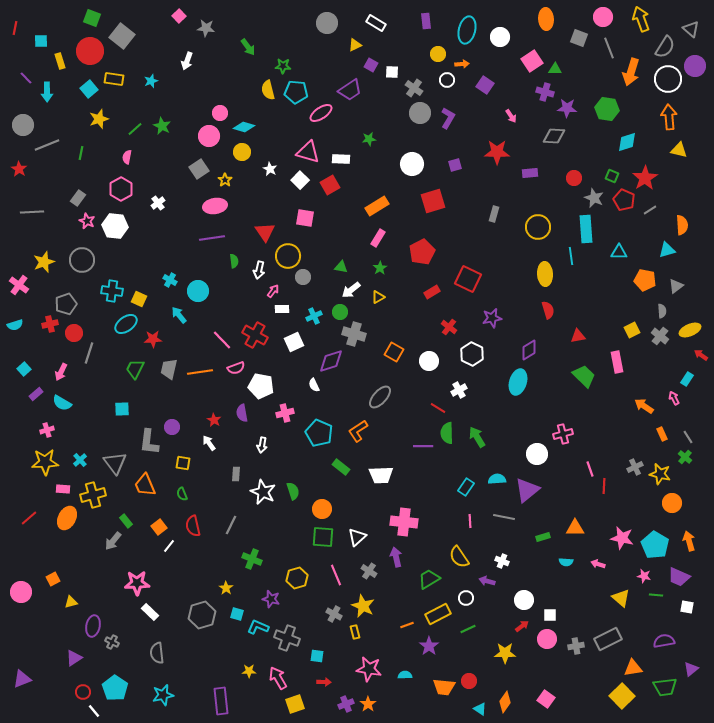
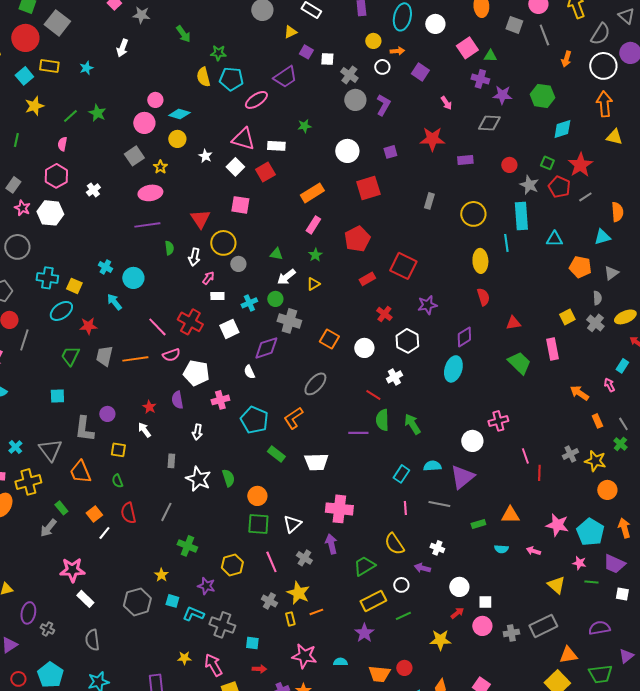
orange arrow: (631, 72) -> (566, 59), size x0.6
orange line: (407, 625) -> (316, 612), moved

